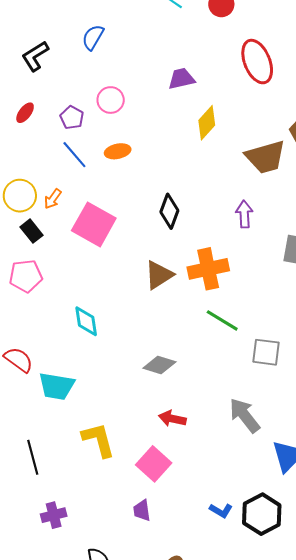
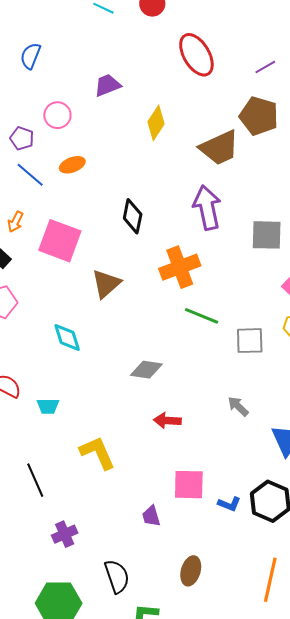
purple trapezoid: (181, 79) -> (107, 85), moved
purple arrow: (244, 214) -> (207, 208), size x1.6
brown triangle: (159, 275) -> (106, 284), moved
cyan trapezoid: (57, 386) -> (48, 406), size x0.6
gray arrow: (245, 415) -> (238, 406), size x0.6
pink square: (154, 464) -> (189, 485), moved, turned -32

